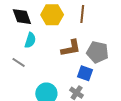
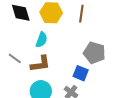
cyan semicircle: (30, 40) -> (42, 40), moved
brown L-shape: (71, 48) -> (40, 64), moved

